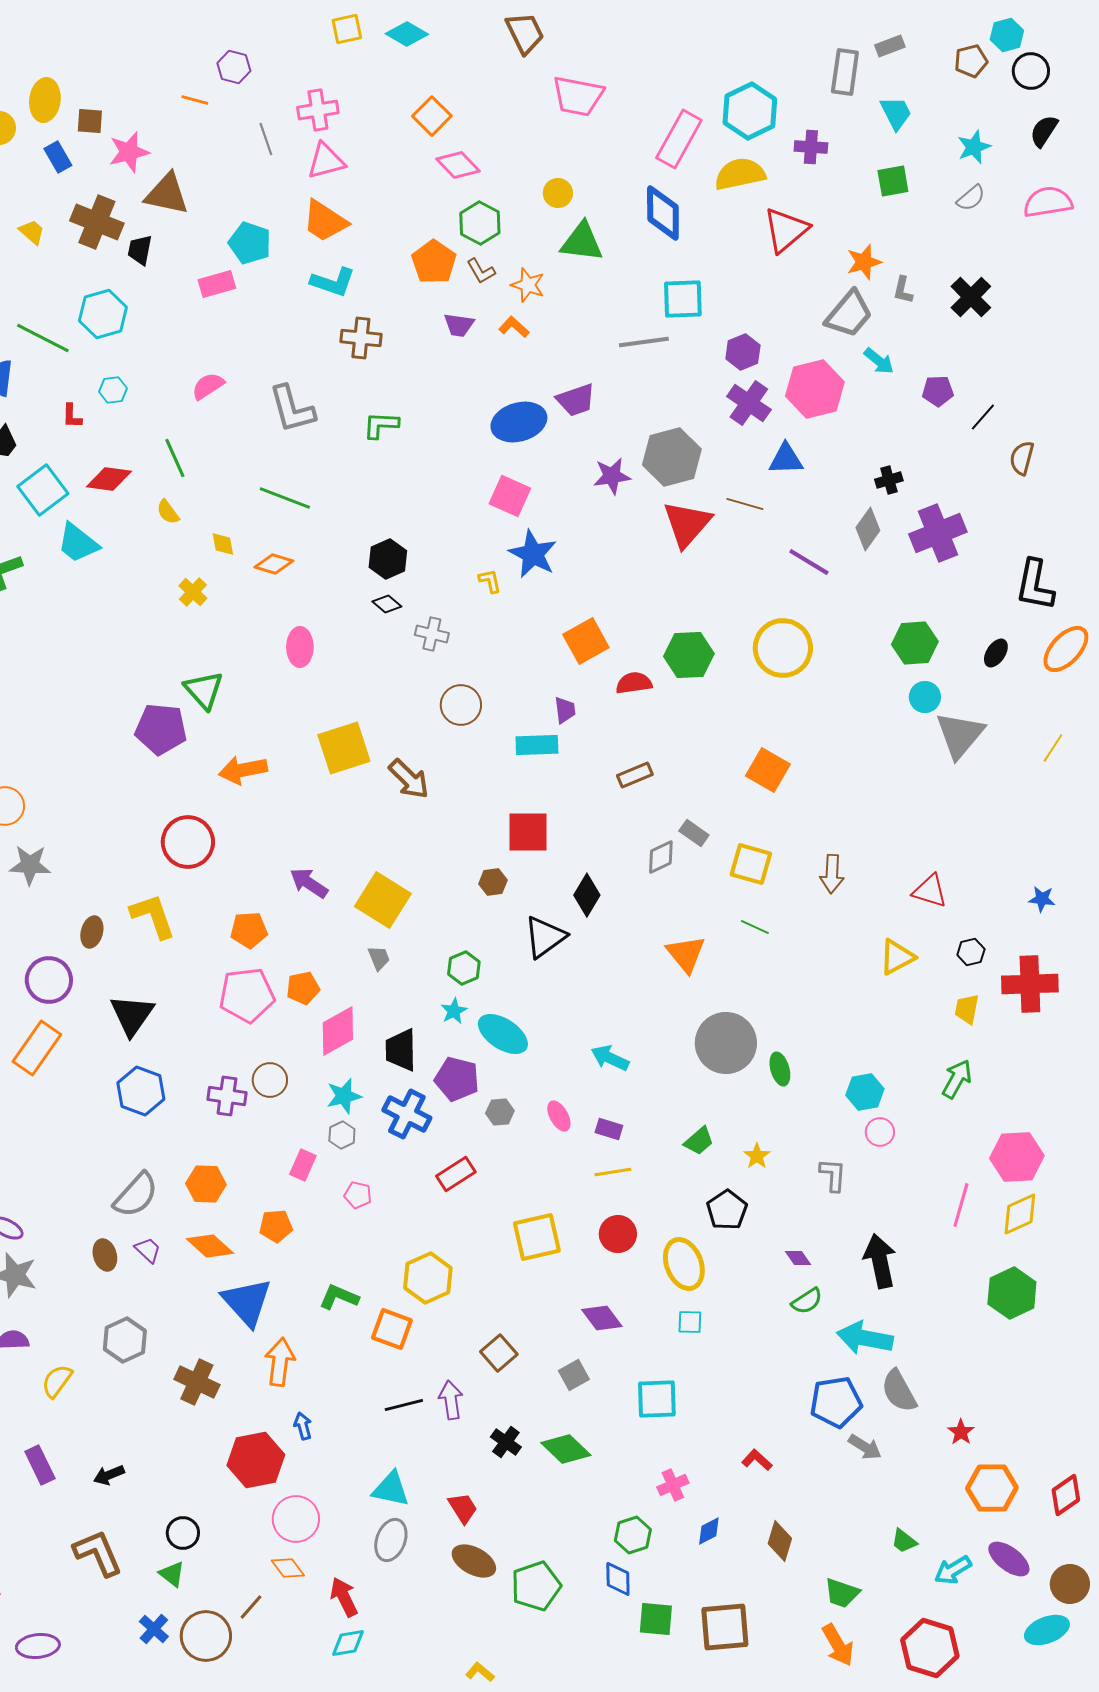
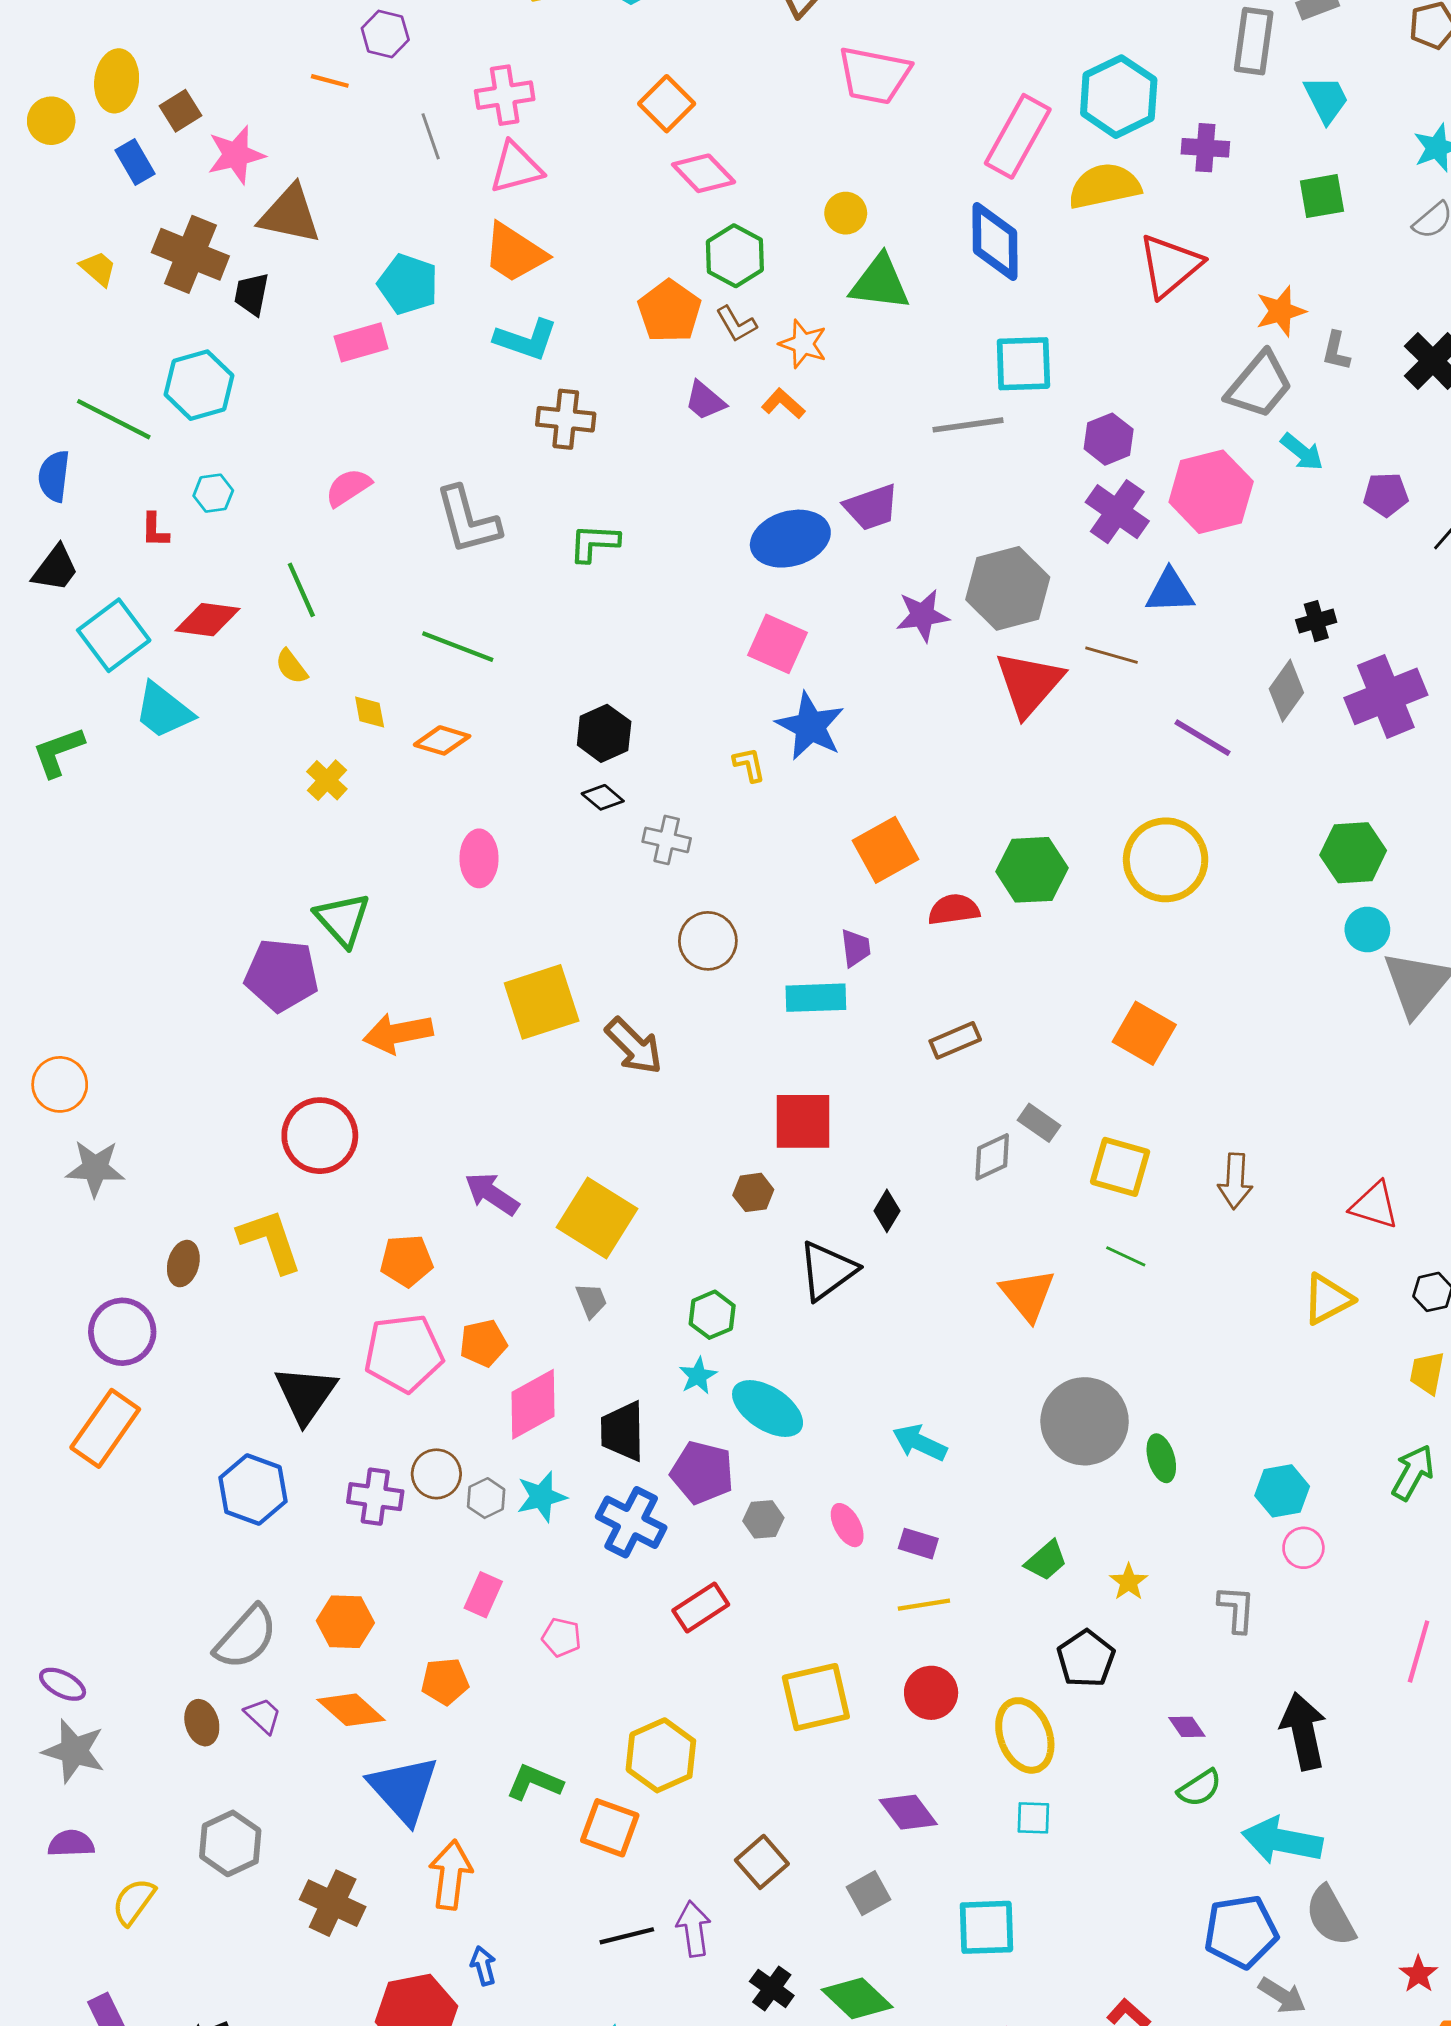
brown square: (90, 121) -> (181, 111), turned -36
purple trapezoid: (459, 325) -> (705, 401), turned 32
black diamond: (587, 895) -> (887, 1211), size x0.7
black triangle: (132, 1015) -> (306, 1394), moved
gray hexagon: (342, 1135) -> (486, 1498), moved

